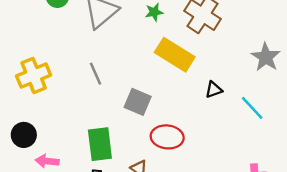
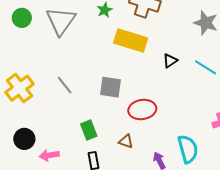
gray line: (96, 74) -> (65, 85), moved
green rectangle: (100, 144) -> (89, 130), size x0.7

